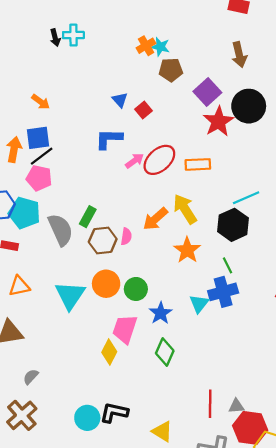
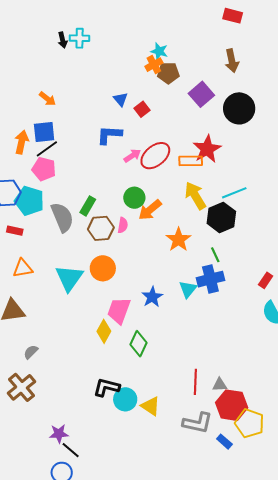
orange cross: (146, 46) -> (154, 65), moved
red star: (218, 122) -> (207, 149), moved
yellow arrow: (185, 209) -> (195, 196), moved
green circle: (136, 289) -> (134, 198), moved
green diamond: (165, 352) -> (139, 344), moved
cyan circle: (87, 418) -> (125, 399), moved

